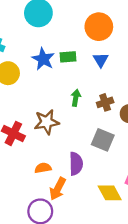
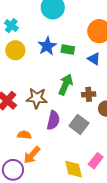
blue triangle: (101, 60) -> (94, 59), turned -40
green arrow: (76, 98) -> (66, 85), size x1.5
purple semicircle: (76, 164) -> (53, 120), moved

